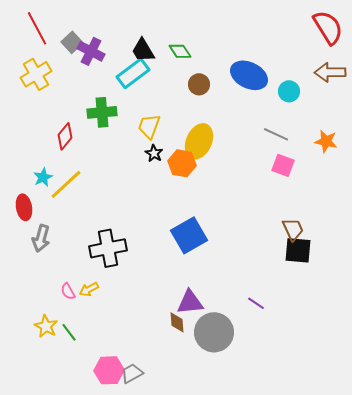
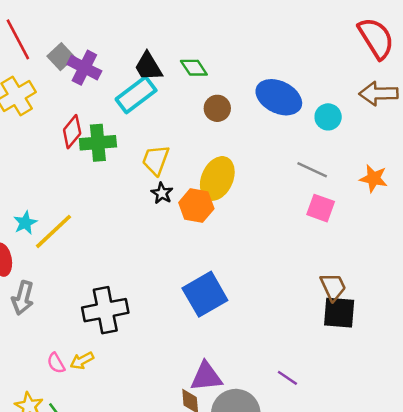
red diamond: (65, 136) -> (72, 132), moved

